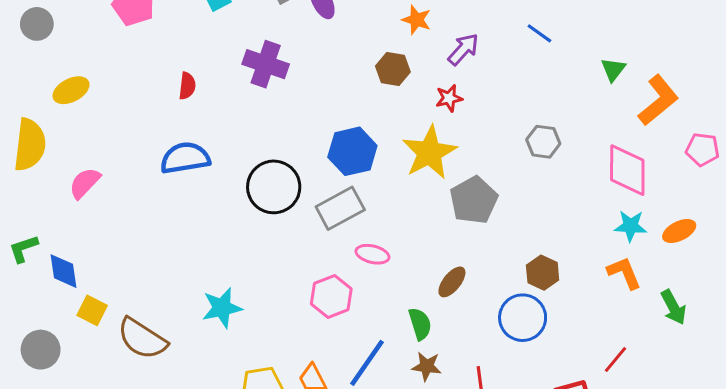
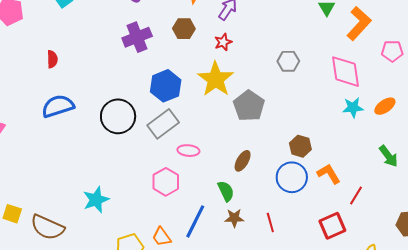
purple cross: (266, 64) -> (137, 37), moved, turned -32
orange L-shape: (624, 273) -> (329, 174), moved

